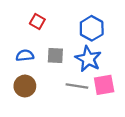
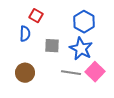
blue semicircle: (25, 55) -> (25, 34), moved, turned 98
pink square: (104, 85) -> (95, 72), turned -36

